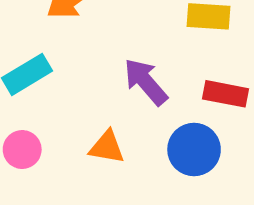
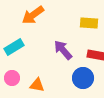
orange triangle: (107, 147) -> (37, 85), moved

